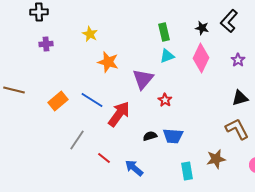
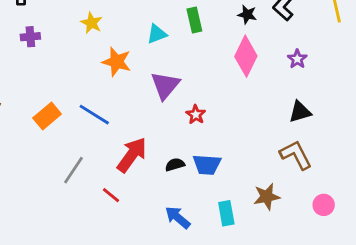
cyan triangle: (167, 56) -> (157, 34), moved
red arrow: (119, 114) -> (132, 155), moved
blue arrow: (134, 168) -> (178, 217), moved

